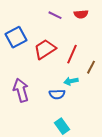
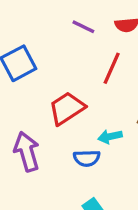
red trapezoid: (45, 49) -> (67, 108), moved
red line: (72, 54) -> (112, 68), moved

